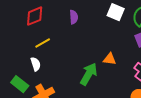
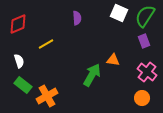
red diamond: (35, 16) -> (18, 24), moved
white semicircle: (36, 64) -> (19, 61), moved

